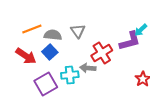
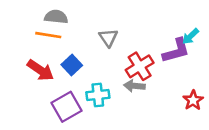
orange line: (32, 29) -> (48, 35), turned 30
gray semicircle: (53, 35) -> (56, 17), moved
gray arrow: (88, 68) -> (134, 86), moved

